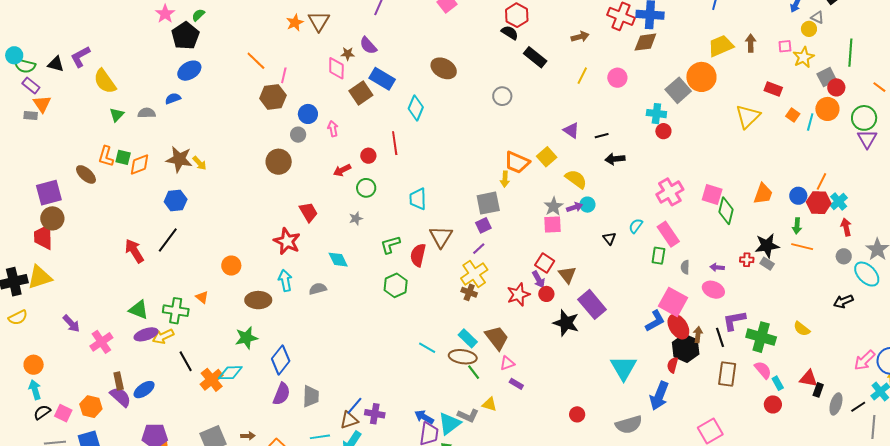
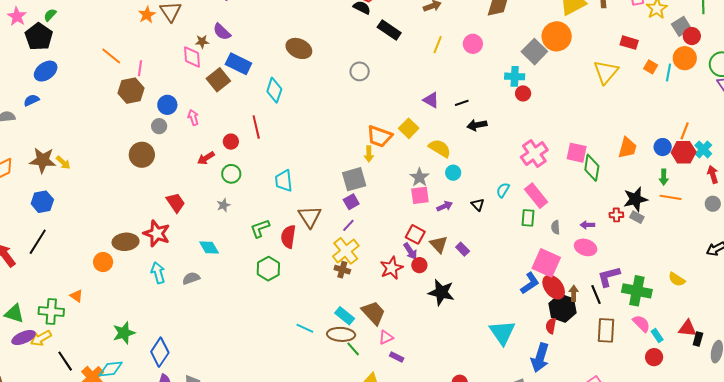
purple arrow: (575, 207) -> (445, 206), moved
brown ellipse: (258, 300) -> (126, 242), moved
purple rectangle: (592, 304) -> (463, 249), moved, size x0.5

